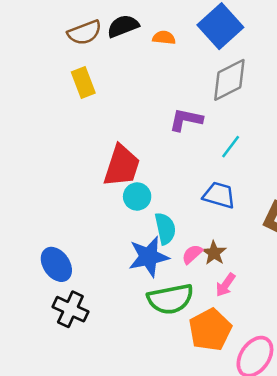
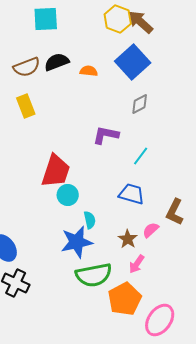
gray diamond: (229, 80) -> (140, 104), size x0.6
cyan semicircle: (165, 229) -> (90, 220), size x0.7
pink semicircle: (192, 254) -> (151, 230), moved

